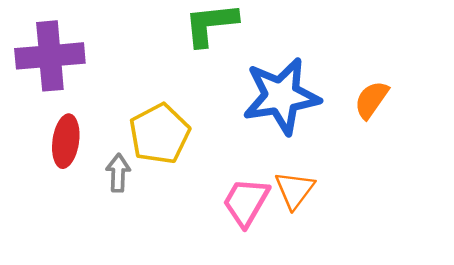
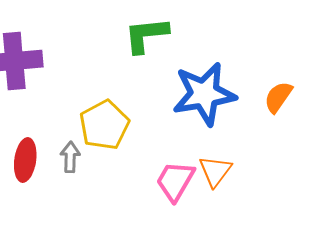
red ellipse: (66, 141) -> (25, 160), moved

